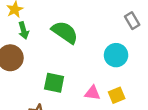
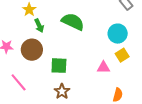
green square: (54, 83) -> (59, 66), moved
yellow square: (117, 95) -> (122, 55), moved

